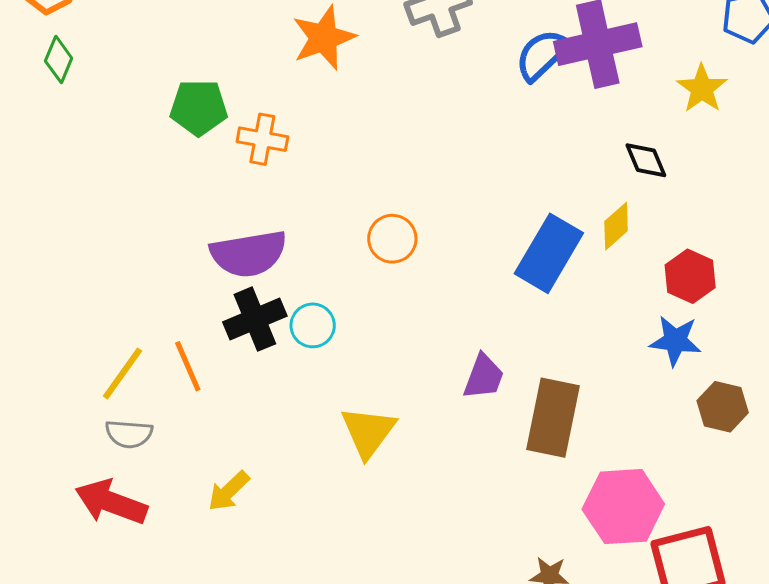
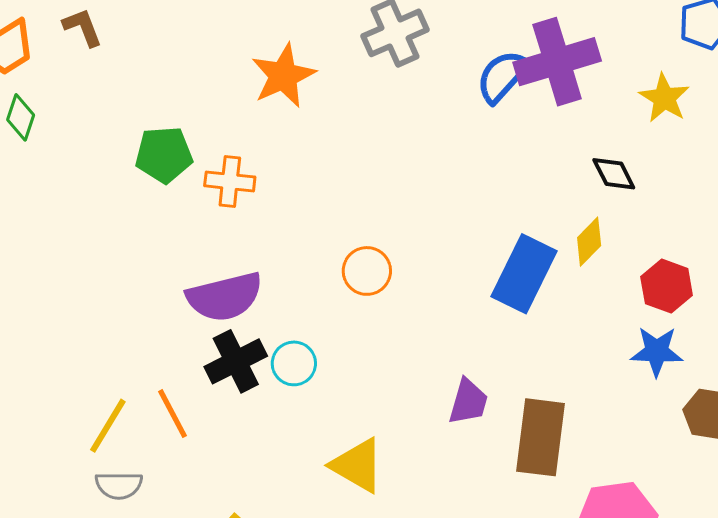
yellow triangle: (368, 432) -> (357, 465), turned -32

